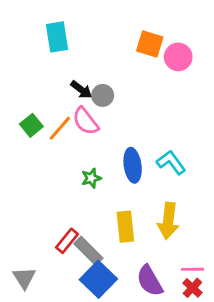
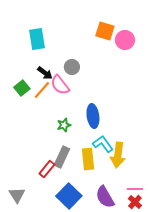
cyan rectangle: (57, 37) -> (37, 39), moved
black arrow: (81, 90) -> (45, 73), moved
cyan L-shape: (171, 162) -> (103, 144), moved
gray rectangle: (88, 251) -> (62, 157), moved, turned 70

